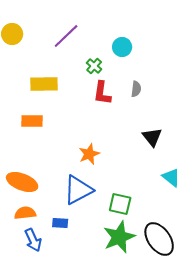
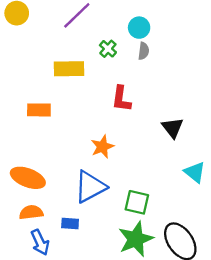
yellow rectangle: (44, 84) -> (69, 69), moved
gray semicircle: (136, 89) -> (144, 51), moved
red L-shape: (102, 93) -> (121, 99), moved

